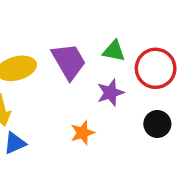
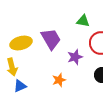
green triangle: (114, 51) -> (83, 21), moved

